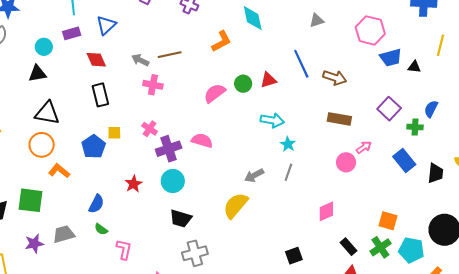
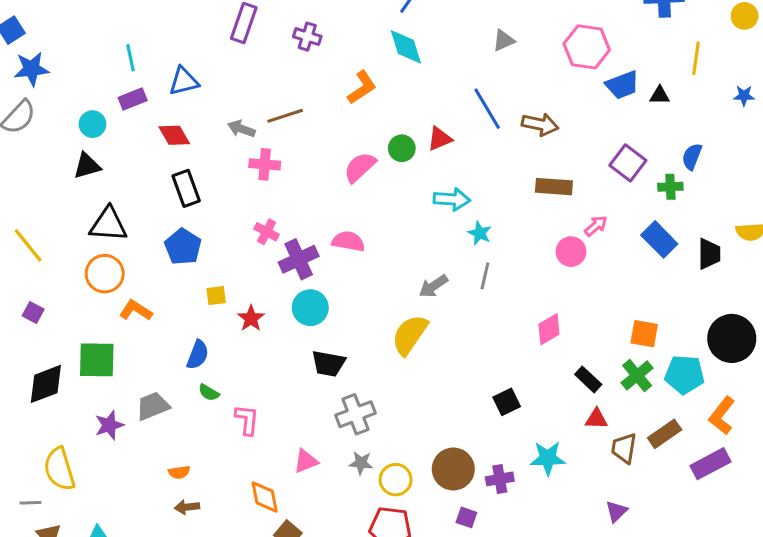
blue triangle: (106, 25) -> (184, 81), turned 35
yellow square: (114, 133) -> (216, 296), moved
blue pentagon: (94, 147) -> (183, 247), moved

